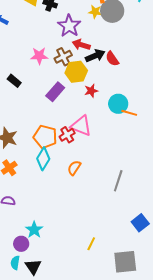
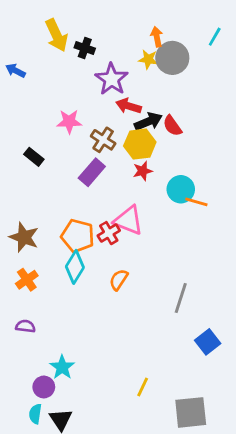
brown cross: (63, 57) -> (103, 140), moved, turned -30
yellow hexagon: (76, 72) -> (140, 144), moved
blue square: (140, 223) -> (208, 342), moved

